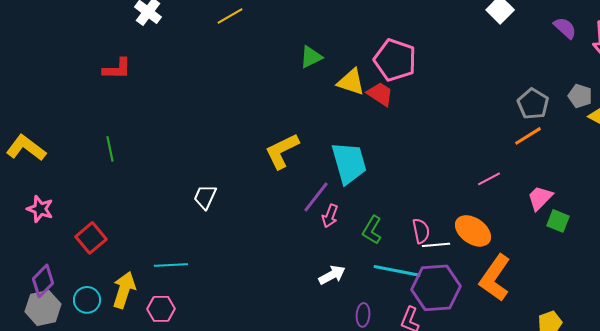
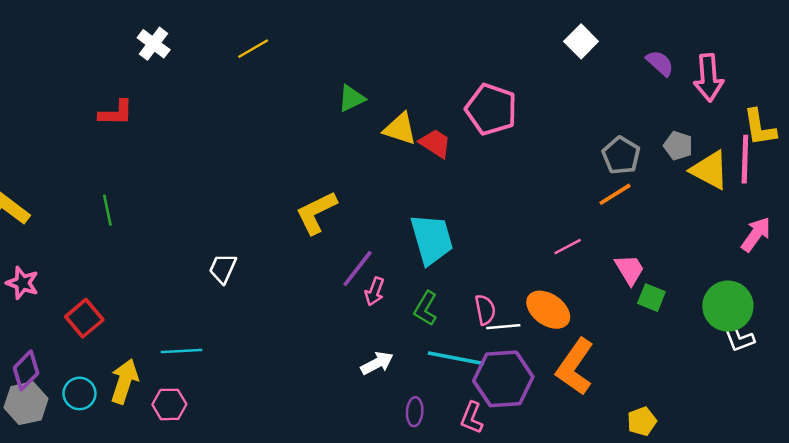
pink pentagon: (395, 60) -> (491, 109), moved
cyan trapezoid: (349, 163) -> (432, 239), moved
pink trapezoid: (540, 198) -> (630, 270), turned 104

